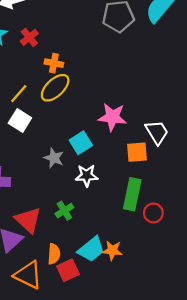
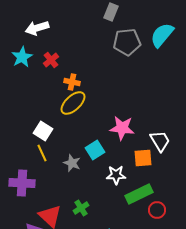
yellow line: (19, 94) -> (42, 153), moved, turned -66
white star: (87, 176) -> (116, 175), moved
green rectangle: (132, 194) -> (139, 194), turned 52

